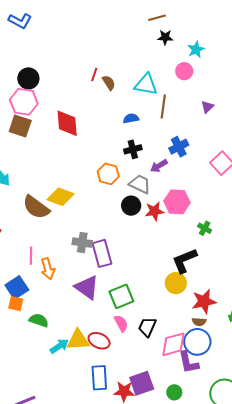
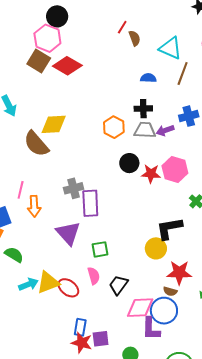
red diamond: (67, 123) -> (67, 66), moved, turned -68
gray trapezoid: (140, 184) -> (145, 130), moved, turned -35
yellow diamond: (60, 197) -> (54, 124), moved, turned -36
gray cross: (82, 243) -> (74, 188), turned -36
green square: (121, 296) -> (100, 249), size x0.7
yellow triangle: (78, 340) -> (48, 282), turned -30
blue rectangle: (99, 378) -> (80, 327), moved, size x0.7
purple square: (142, 383) -> (101, 339), size x0.7

